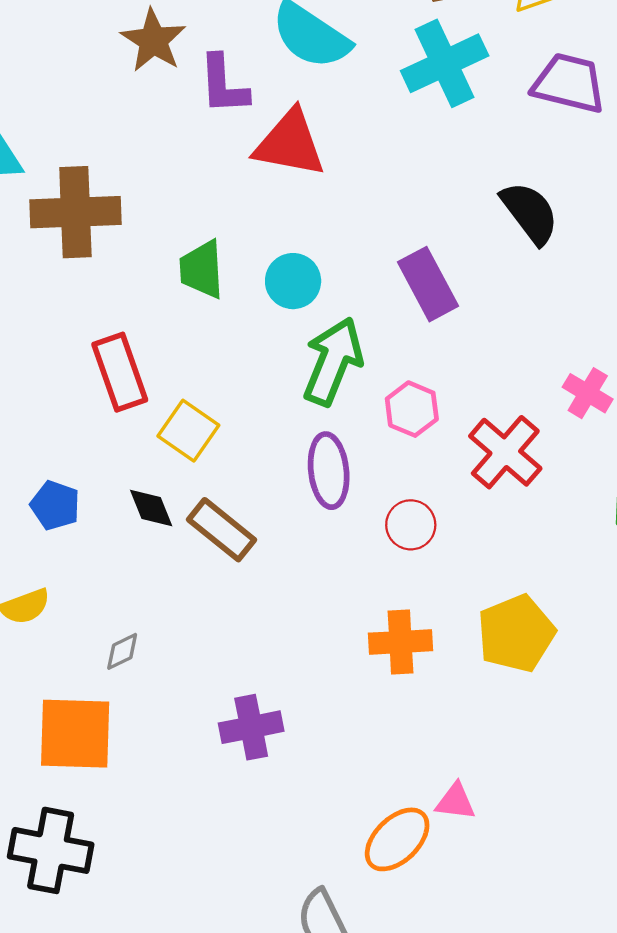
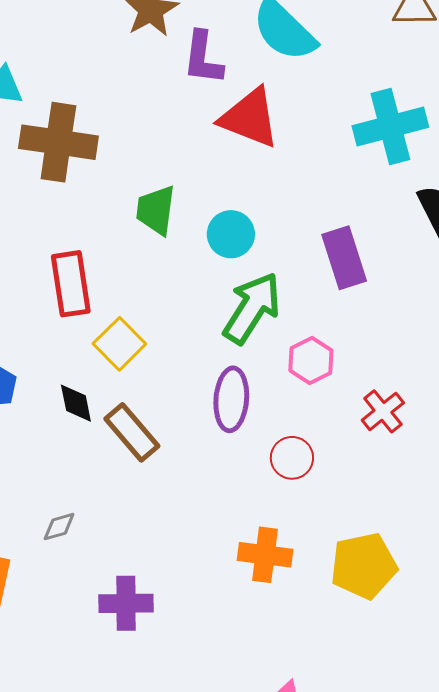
cyan cross: (445, 63) -> (390, 127), moved
red cross: (505, 452) -> (383, 411), size x0.7
gray diamond: (122, 651) -> (59, 527), moved

